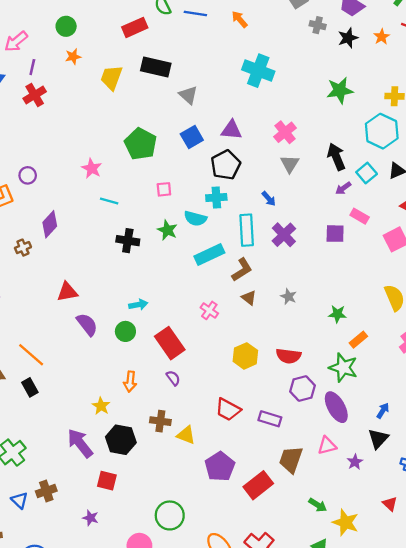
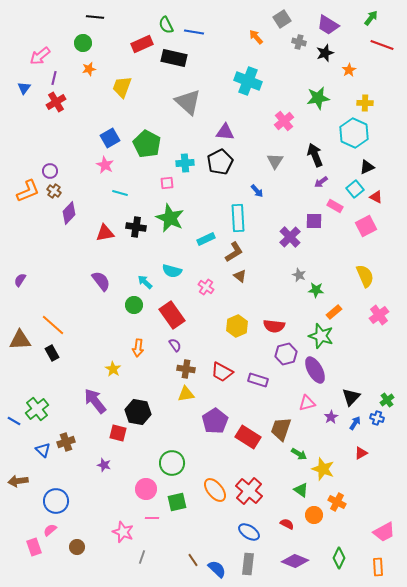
orange arrow: (240, 19) -> (256, 37), moved
orange star: (382, 37) -> (349, 70), moved
black rectangle: (156, 67) -> (174, 58), moved
gray triangle: (188, 95) -> (188, 102), size x1.6
pink cross: (285, 132) -> (284, 121), moved
blue square: (192, 137) -> (110, 138), moved
cyan square: (367, 173) -> (355, 189), moved
cyan cross: (216, 198) -> (185, 163), moved
cyan semicircle: (195, 218) -> (172, 271), moved
green star: (167, 230) -> (170, 218), size x1.6
purple cross: (284, 235) -> (290, 237), moved
brown cross: (23, 248) -> (54, 191), moved, turned -32
cyan rectangle: (209, 255) -> (206, 239), size x0.7
red triangle: (67, 292) -> (105, 233), moved
gray star: (289, 297) -> (299, 275), moved
cyan arrow: (138, 305) -> (145, 282), turned -126
purple semicircle: (87, 324) -> (101, 281), moved
blue arrow: (383, 411) -> (355, 423), moved
brown cross: (160, 421) -> (186, 369), moved
yellow triangle: (186, 435) -> (186, 394), turned -30
black hexagon: (121, 440) -> (138, 412), moved
brown trapezoid: (291, 460) -> (281, 429), moved
red rectangle: (258, 485) -> (248, 437), turned 70
red triangle: (390, 504) -> (361, 453), turned 48

